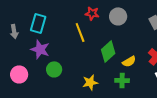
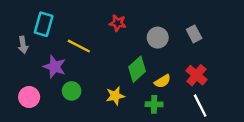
gray circle: (118, 16) -> (158, 38), moved
cyan rectangle: (38, 23) -> (44, 24), moved
yellow line: (80, 32) -> (79, 46), moved, turned -42
yellow star: (90, 82) -> (115, 96), moved

